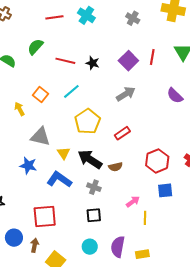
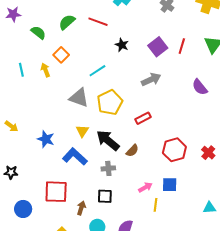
red line: (65, 61) -> (98, 22), moved
orange square: (41, 95) -> (61, 55), moved
yellow arrow: (19, 109) -> (45, 70), moved
gray triangle: (40, 137) -> (79, 98), moved
brown semicircle: (115, 167) -> (132, 151), turned -40
gray cross: (94, 187) -> (108, 168), turned -32
blue square: (165, 190) -> (170, 185), moved
brown arrow: (35, 245) -> (81, 208), moved

